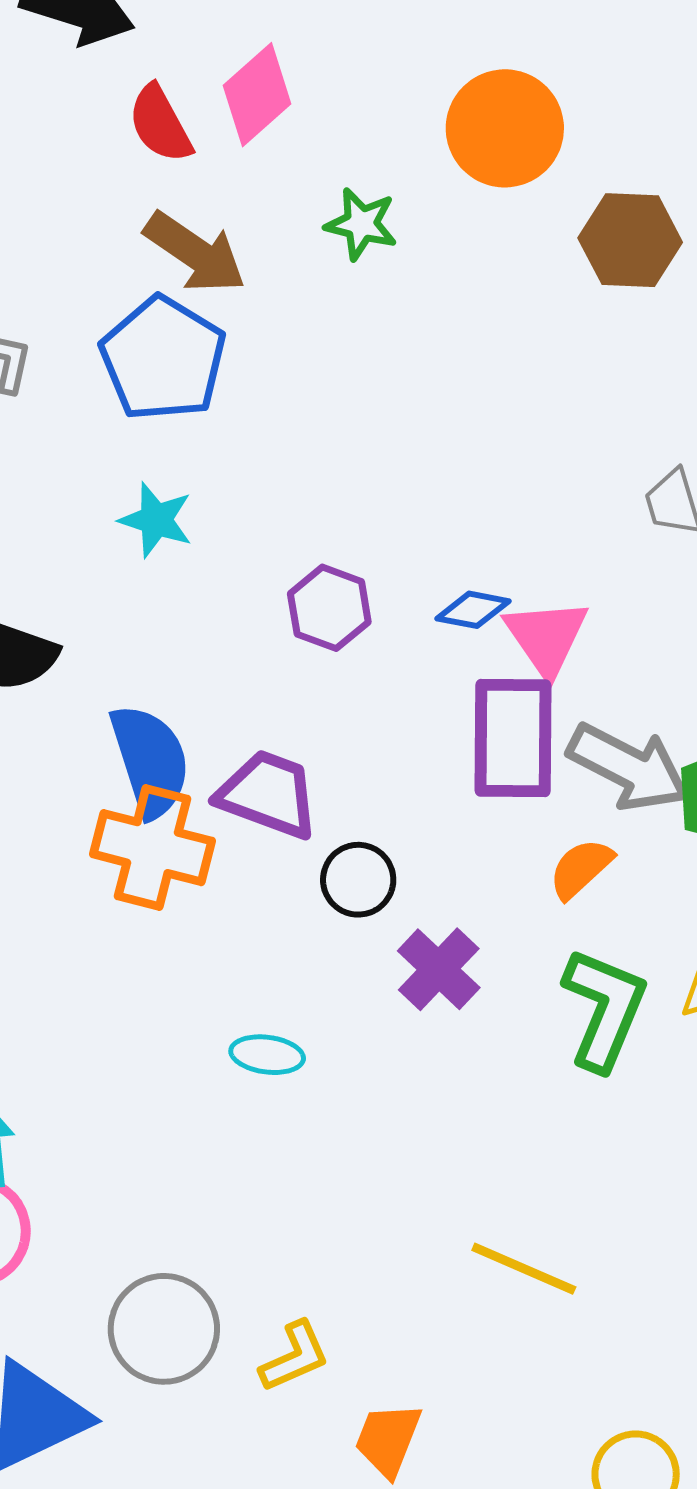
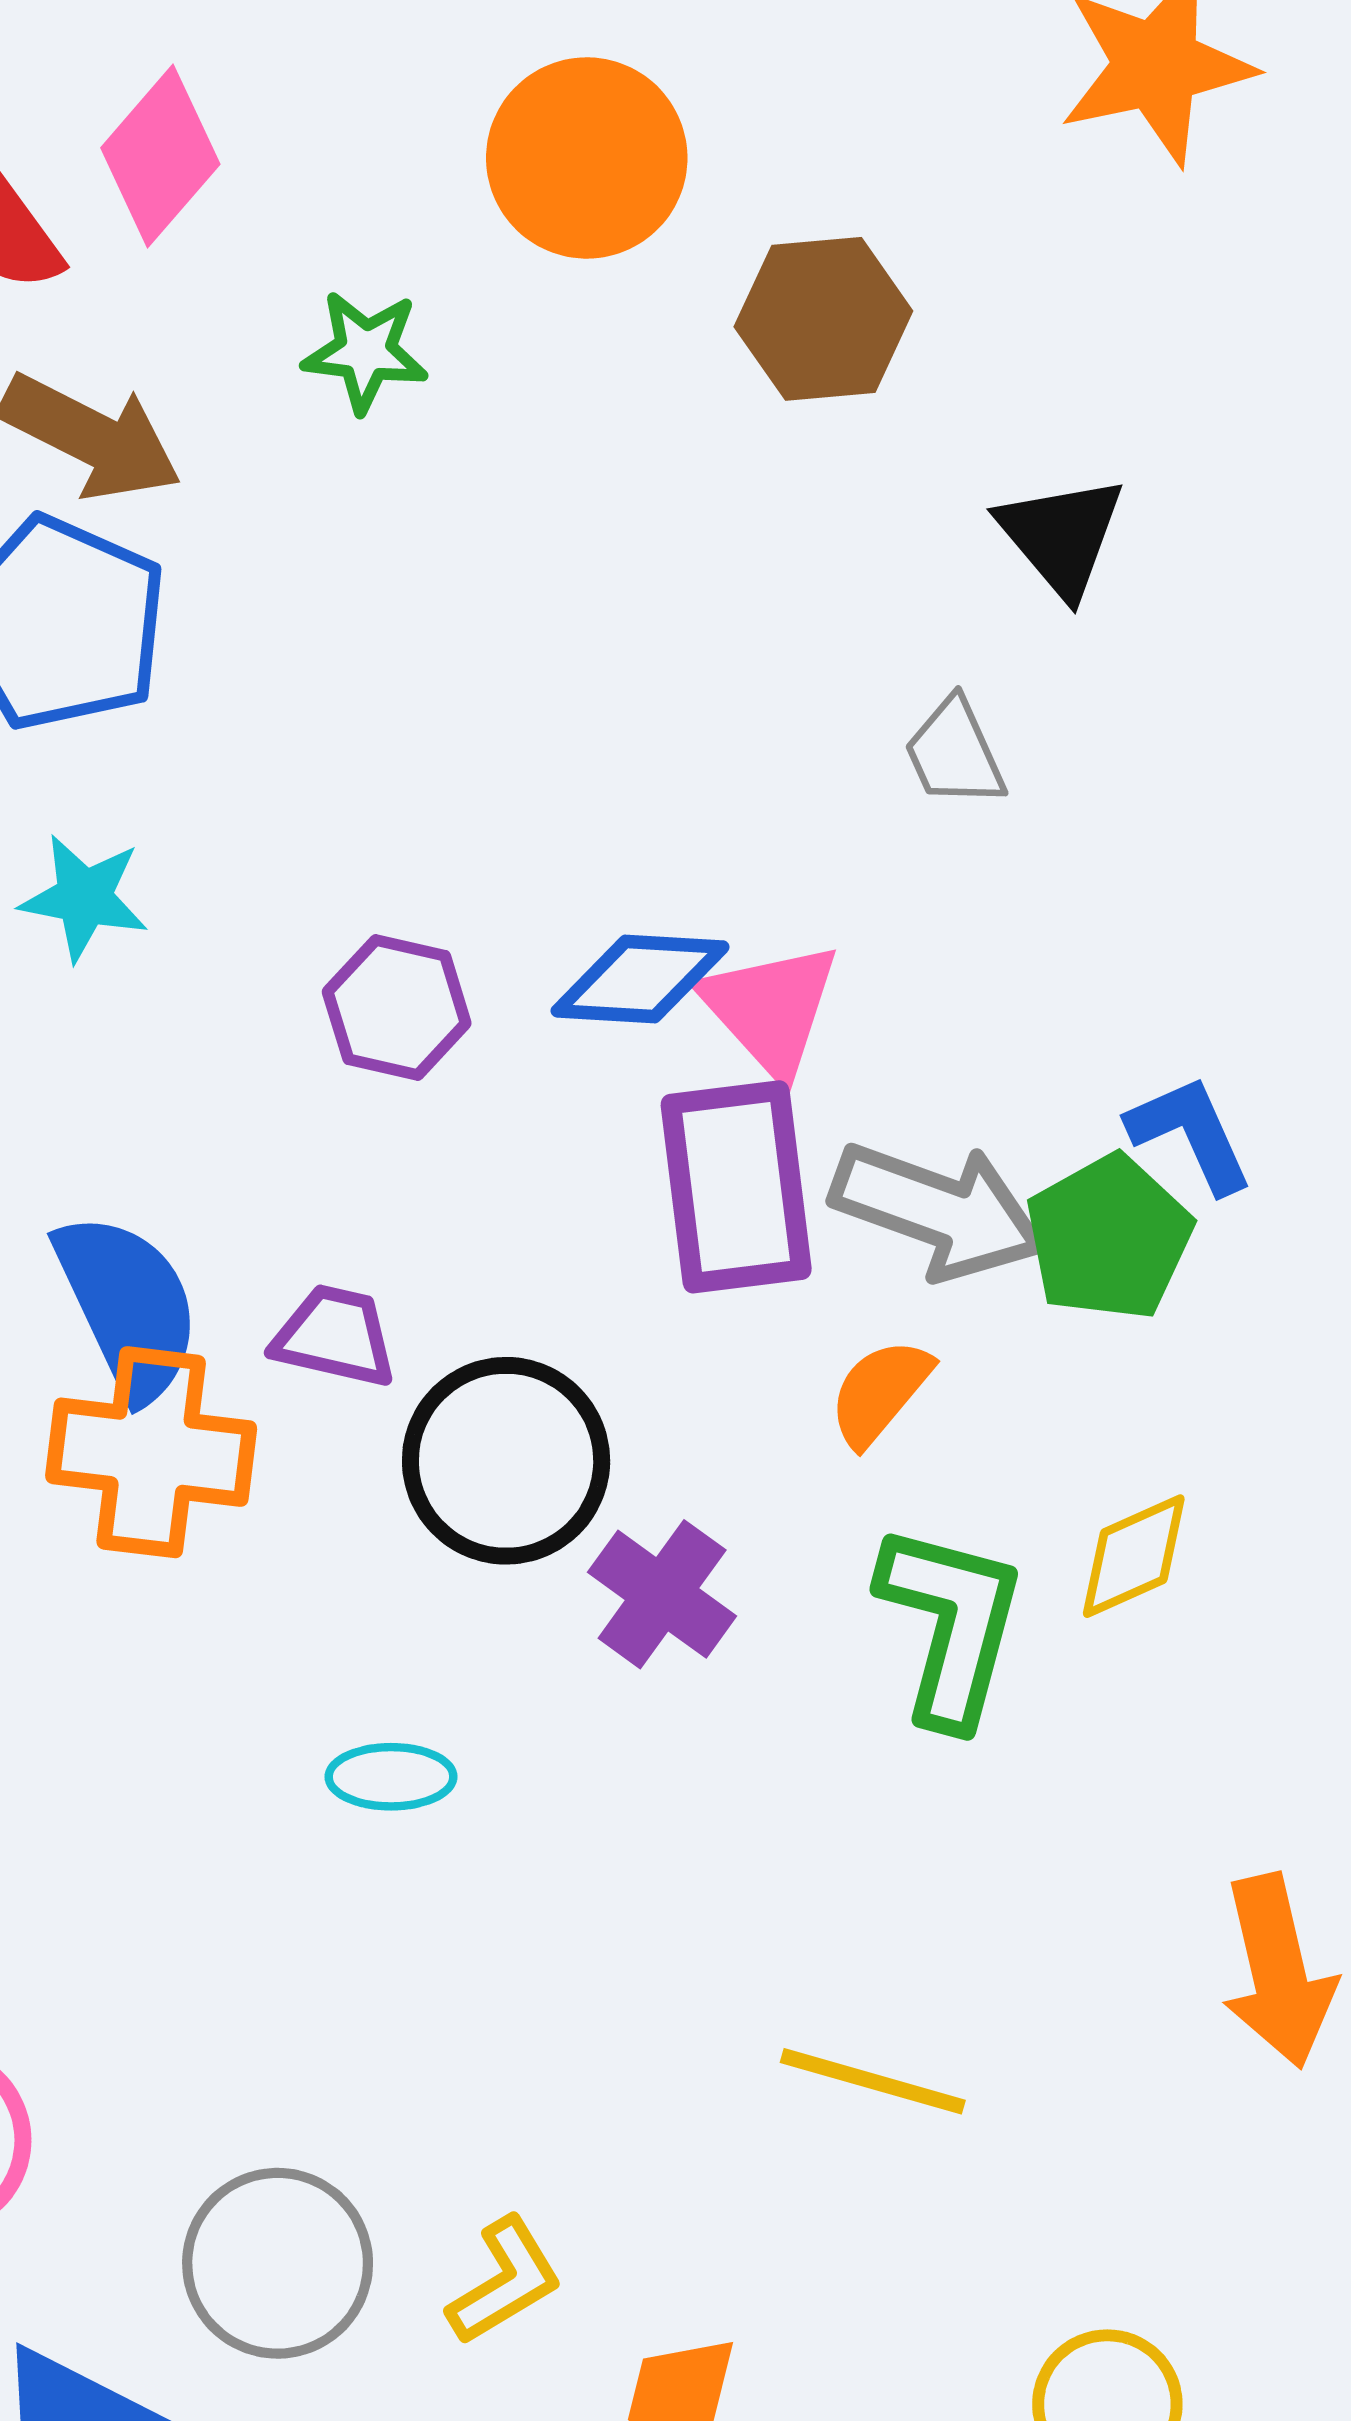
blue diamond: (473, 610) -> (640, 979), size x1.4
purple trapezoid: (268, 794) -> (335, 1336), size x0.7
black circle: (358, 880) -> (506, 1461), size x1.6

